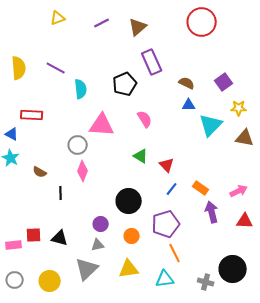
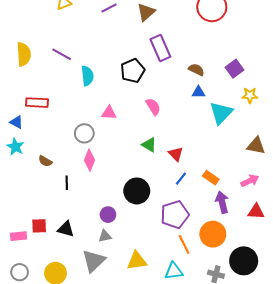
pink triangle: (102, 125) -> (109, 113), size x0.6
brown triangle: (245, 138) -> (256, 146), moved
orange circle: (132, 236) -> (213, 234), moved, size x1.6

